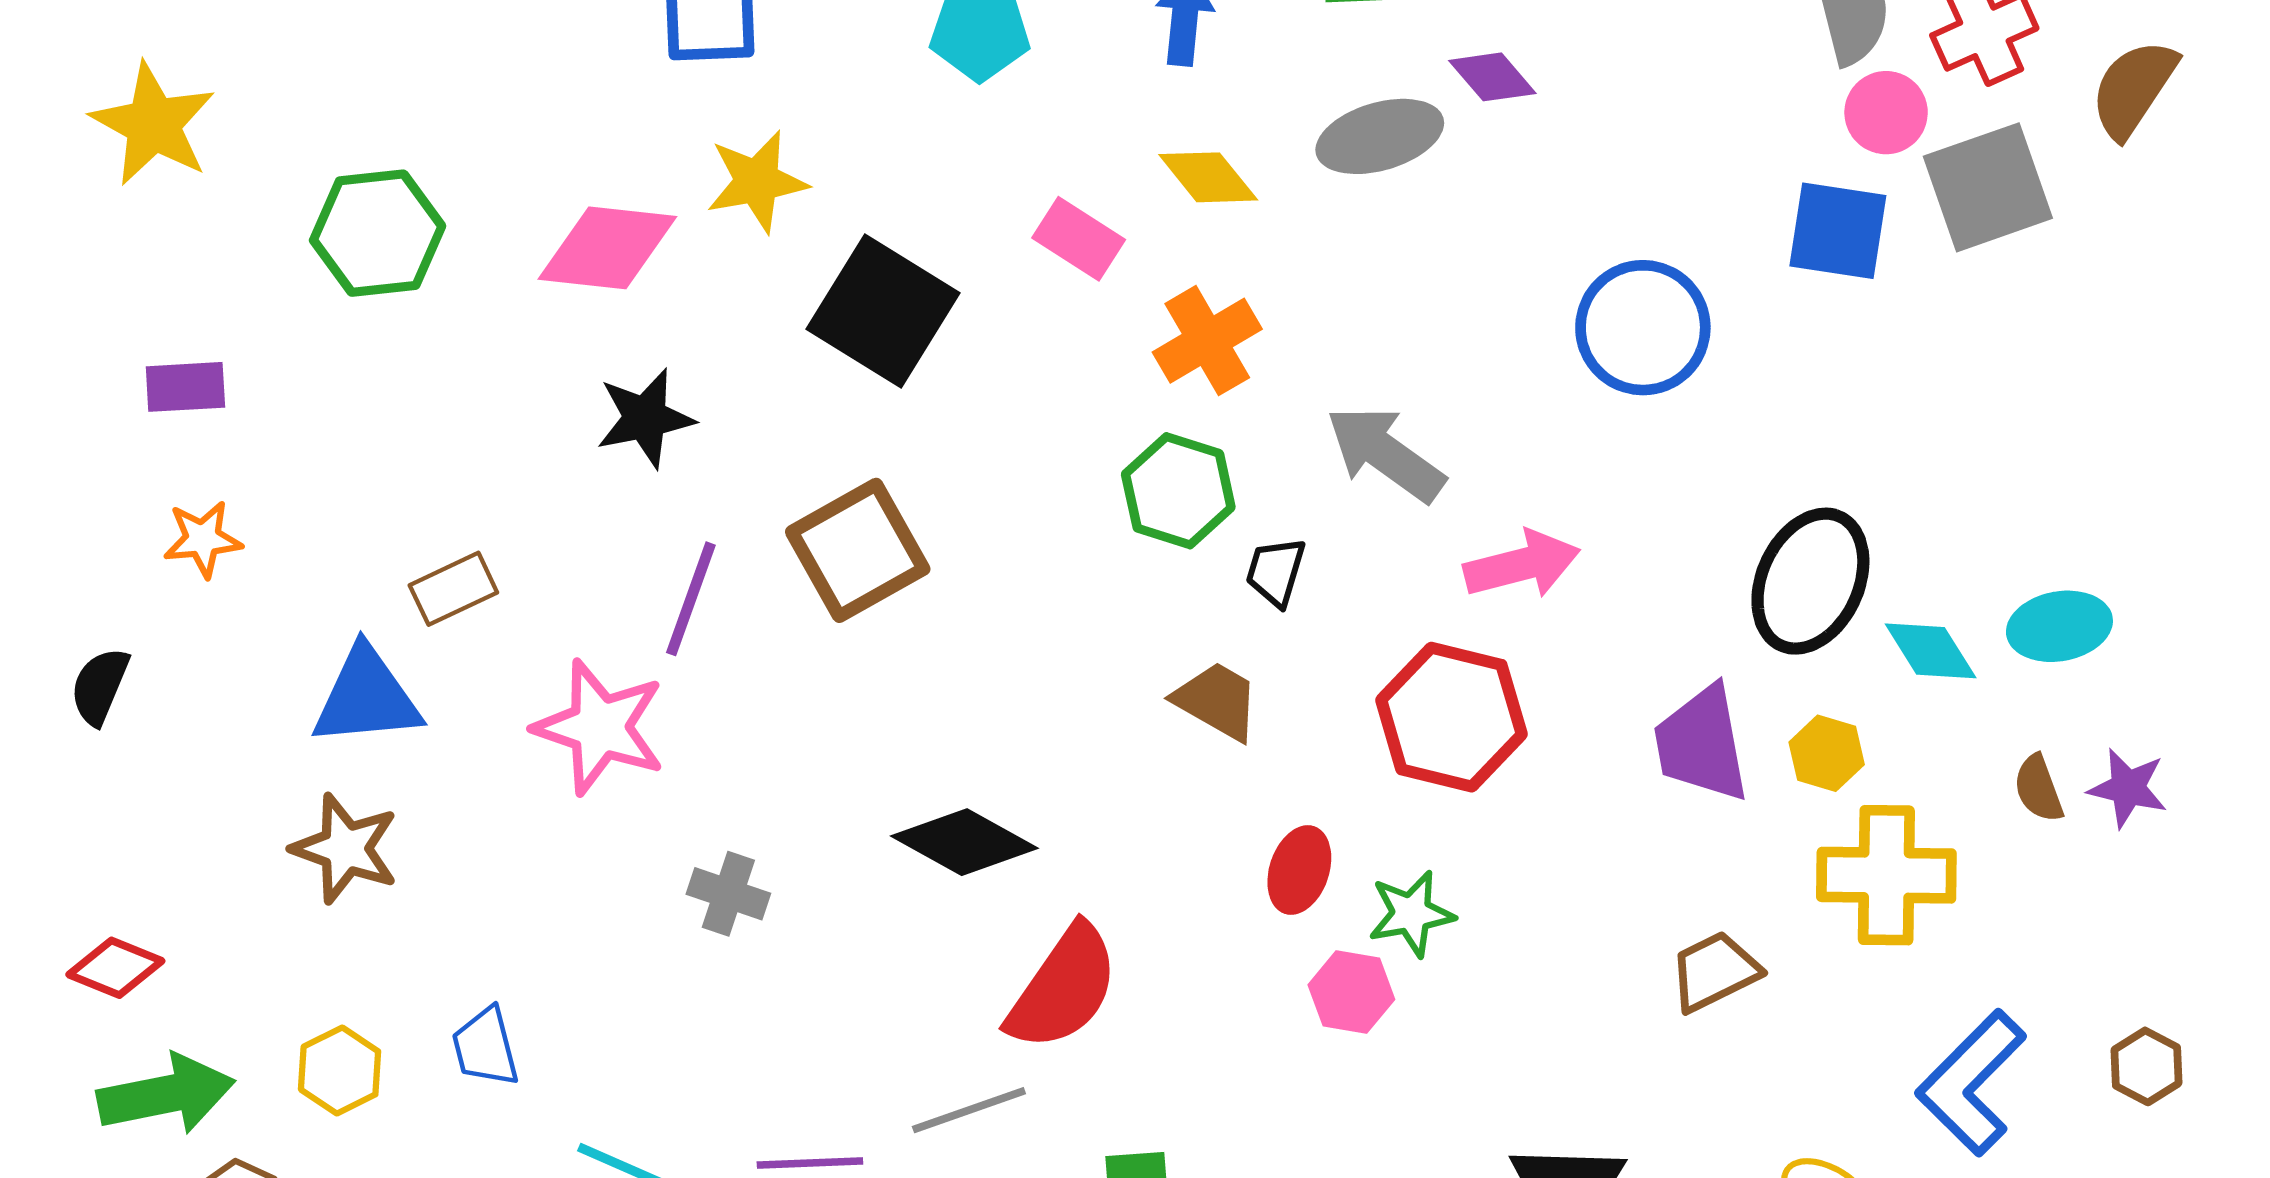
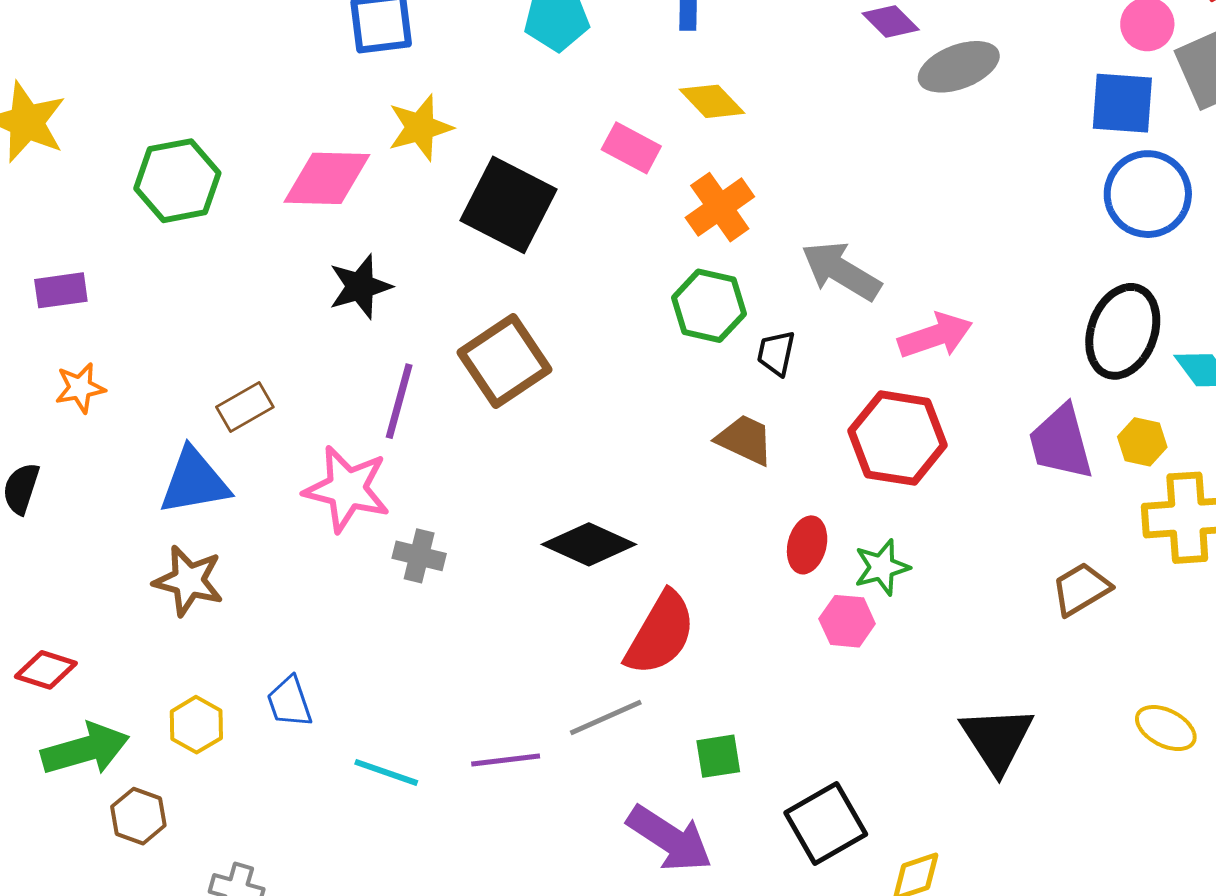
gray ellipse: (1380, 136) -> (959, 67), moved
blue circle: (1643, 328) -> (1148, 194), moved
gray cross: (728, 894) -> (419, 556), moved

